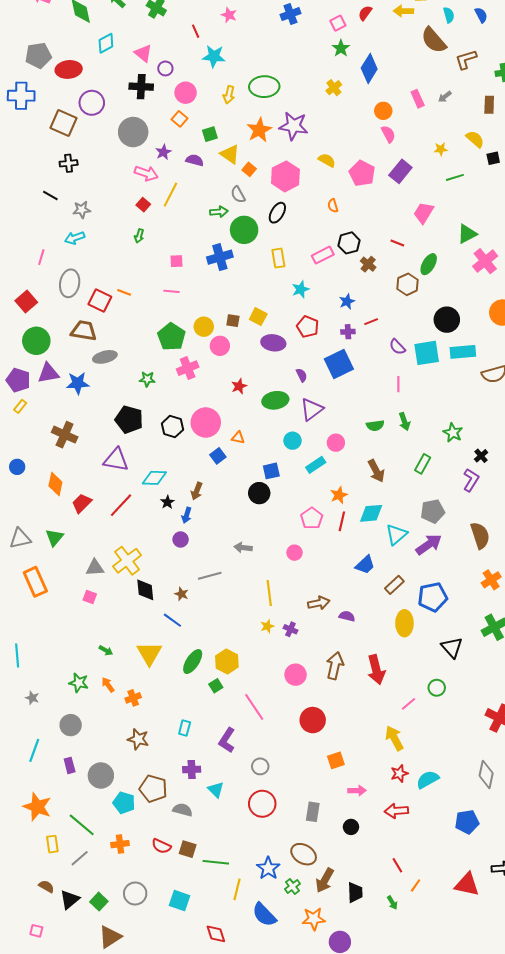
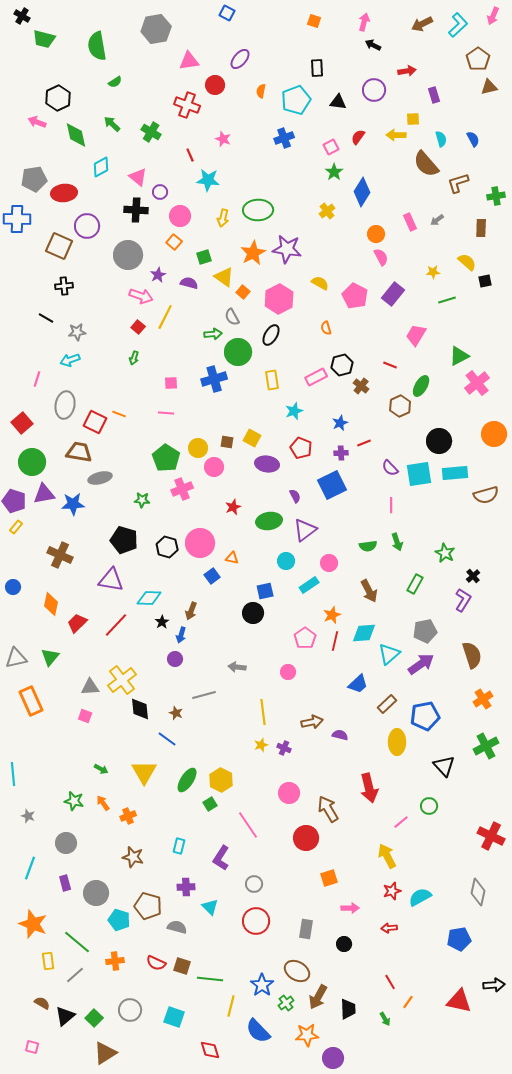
brown arrow: (335, 666) -> (328, 809), moved, turned -44
red arrow: (396, 811) -> (389, 928), size x0.7

